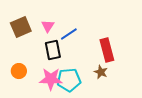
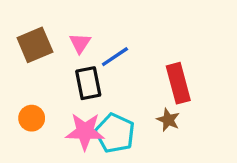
cyan pentagon: (69, 80) -> (115, 133), turned 30

